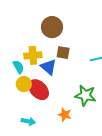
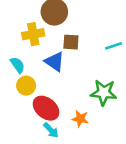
yellow cross: (33, 55) -> (33, 34), moved
red ellipse: (39, 90) -> (46, 108), moved
cyan arrow: (28, 121) -> (51, 130), moved, turned 40

